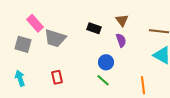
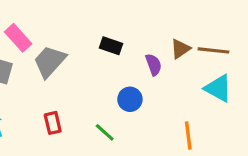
brown triangle: (122, 20) -> (180, 49), moved, turned 32
gray trapezoid: (55, 38) -> (50, 61), turned 115
green line: (103, 80) -> (105, 132), moved

